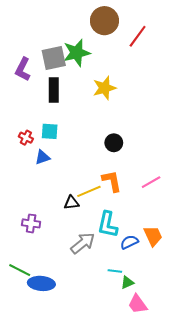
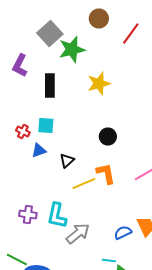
brown circle: (104, 21) -> (99, 18), size x0.7
gray square: (54, 58) -> (50, 34), moved, turned -30
black triangle: (71, 203) -> (67, 160), moved, turned -35
cyan L-shape: (108, 224) -> (57, 216), moved

